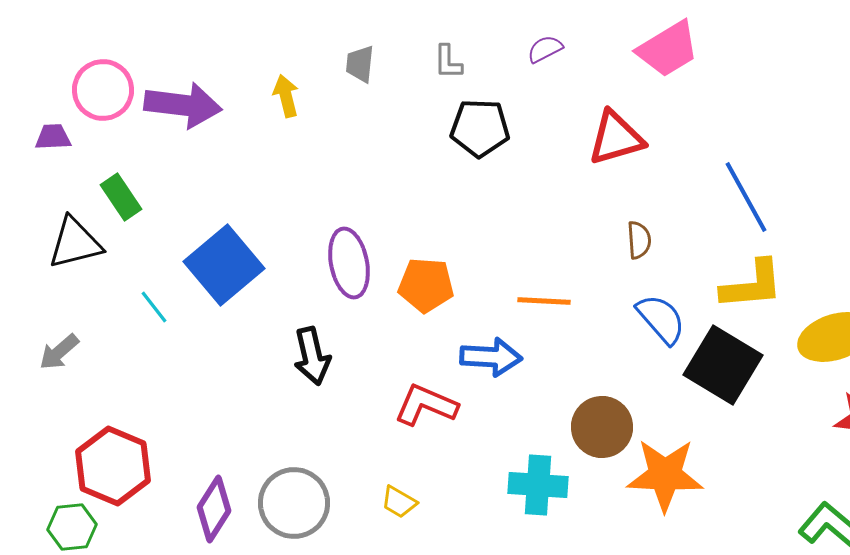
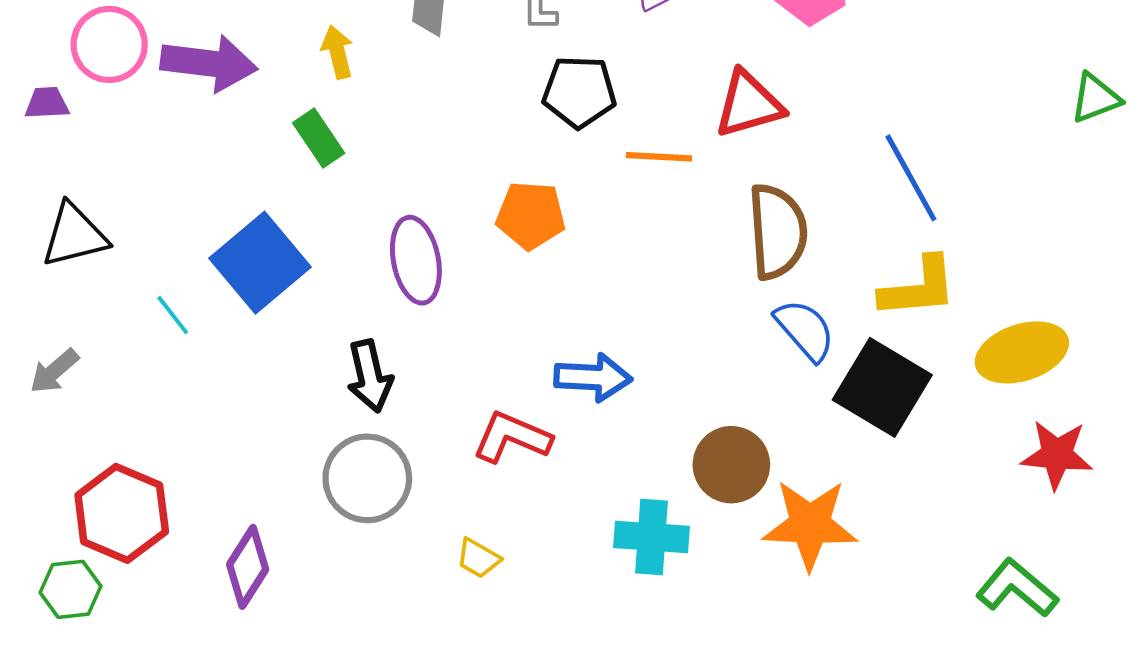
green rectangle: (121, 197) -> (319, 138), moved
brown semicircle: (639, 240) -> (778, 231), size x2.0
orange pentagon: (426, 285) -> (531, 215), moved
orange line: (544, 301) -> (659, 157), moved
gray circle: (294, 503) -> (367, 478), moved

